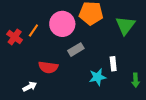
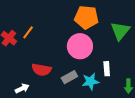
pink circle: (62, 24) -> (80, 46), moved
gray rectangle: (76, 50) -> (69, 77), moved

